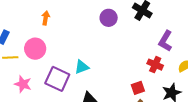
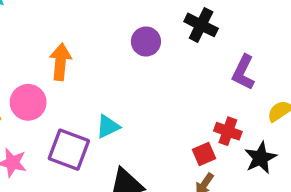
orange arrow: (46, 18) -> (60, 62), moved, size x1.5
red cross: (155, 65) -> (228, 131), moved

